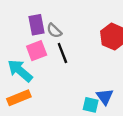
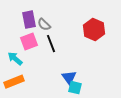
cyan arrow: (20, 71) -> (15, 59), size x0.7
blue triangle: (105, 97) -> (69, 78), moved

